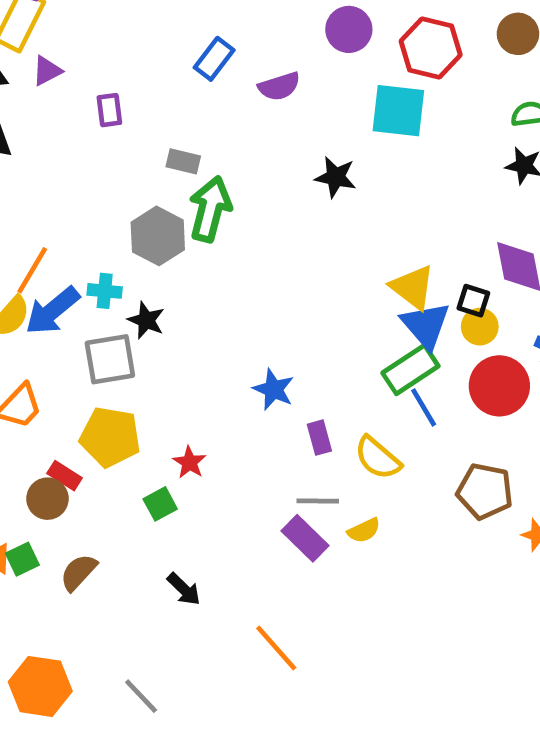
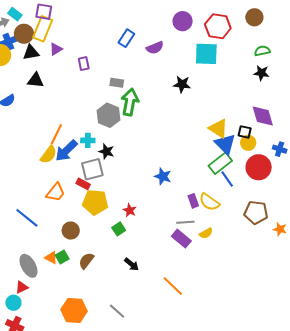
purple rectangle: (319, 438) -> (193, 201), moved
red rectangle: (65, 476) -> (83, 184), moved

